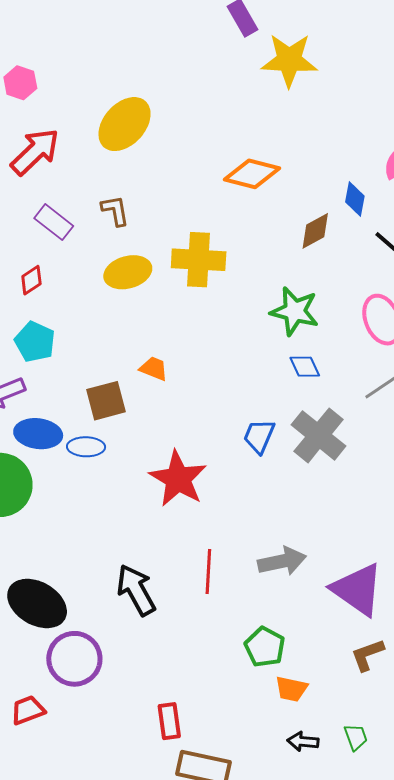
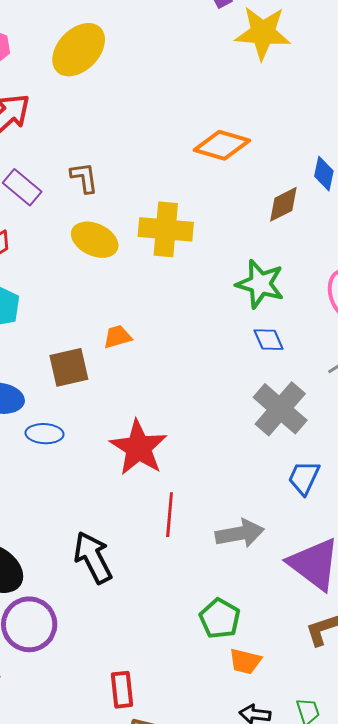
yellow ellipse: (125, 124) -> (79, 50), moved
yellow ellipse: (128, 272) -> (95, 240), turned 39
orange trapezoid: (154, 369) -> (118, 337), turned -40
blue trapezoid: (259, 436) -> (304, 478), moved
blue ellipse: (86, 447) -> (45, 434), moved
red line: (208, 572) -> (170, 515), moved

